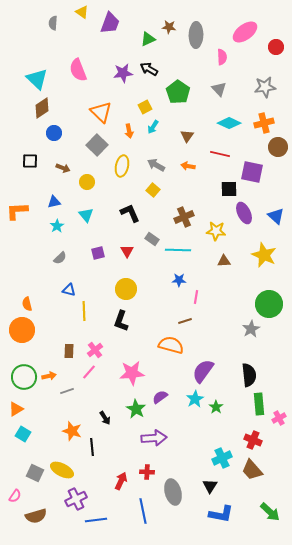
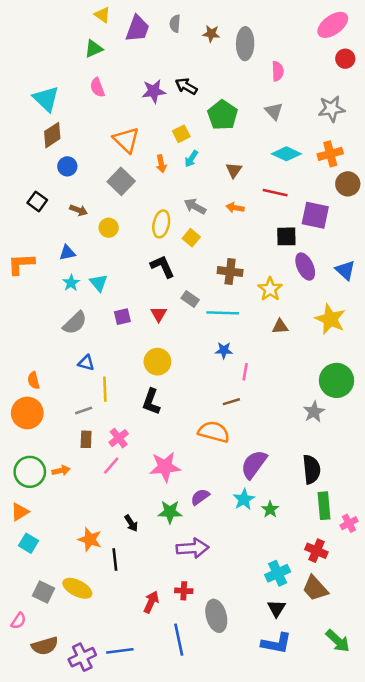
gray semicircle: (53, 23) -> (175, 24), moved
pink ellipse: (245, 32) -> (333, 25), moved
green triangle: (148, 39) -> (94, 49), moved
pink semicircle: (78, 70) -> (97, 87), size x0.7
black square: (30, 161) -> (37, 201), turned 35
yellow ellipse: (122, 166) -> (161, 224), moved
cyan triangle: (86, 215) -> (99, 283), moved
brown cross: (184, 217) -> (230, 272), turned 30
yellow star: (216, 231) -> (270, 289), turned 30
gray semicircle: (60, 258) -> (75, 323), size x1.5
gray line: (67, 391) -> (84, 410), moved
green star: (136, 409) -> (170, 512), turned -30
black triangle: (210, 486) -> (276, 608), moved
purple cross: (76, 499) -> (82, 657), moved

